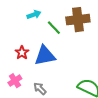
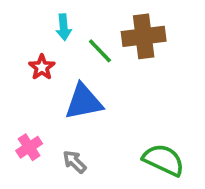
cyan arrow: (34, 15) -> (64, 27), turned 104
red star: (22, 53) -> (42, 67), moved

